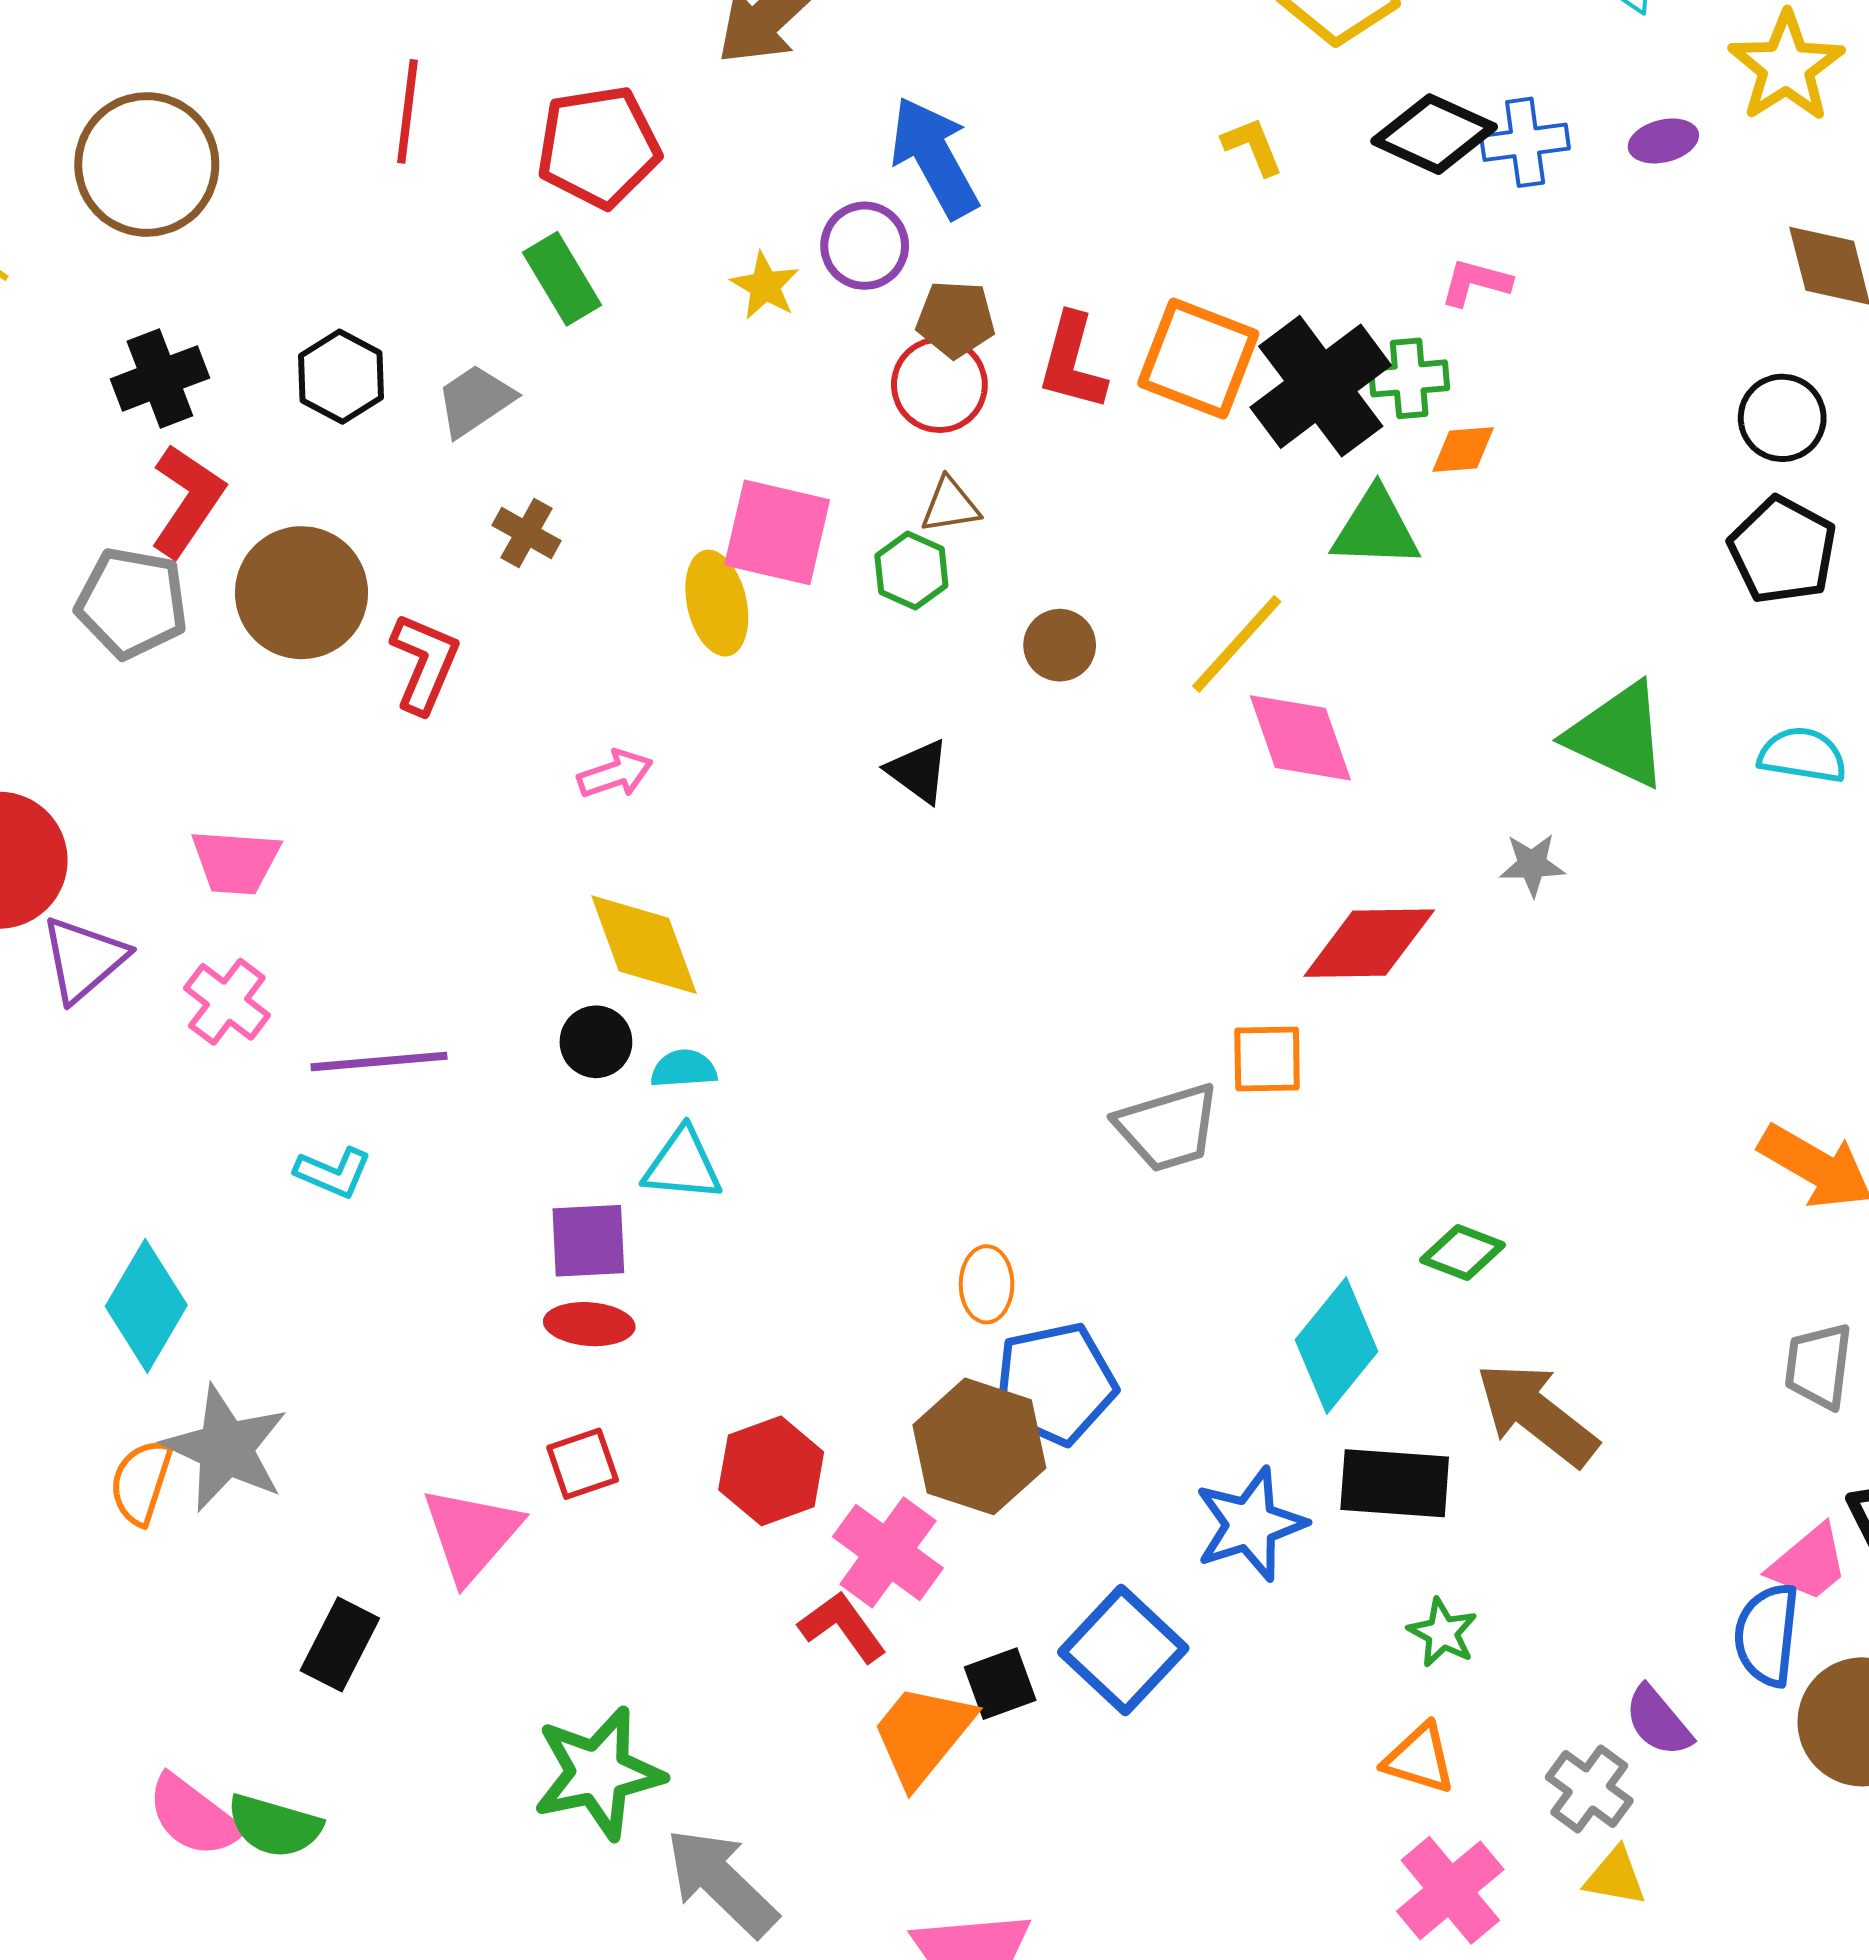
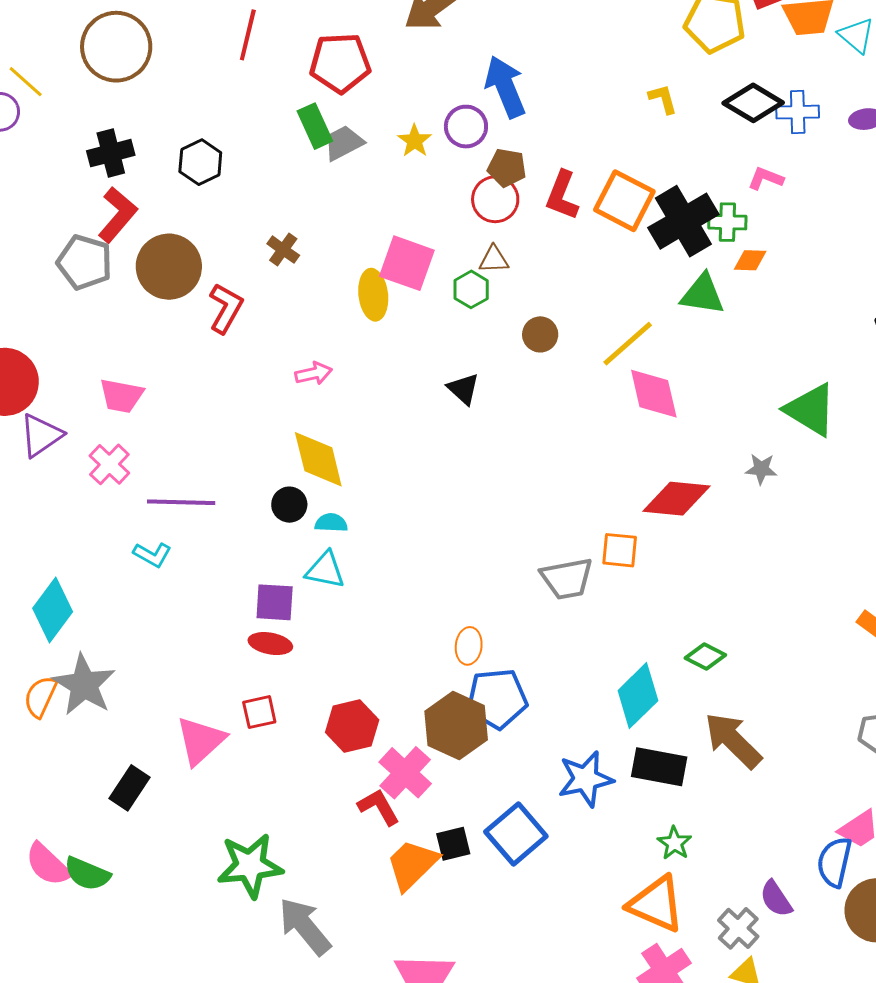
gray trapezoid: (475, 400) -> (344, 143), moved
orange triangle: (1419, 1759) -> (656, 904), size x1.6

